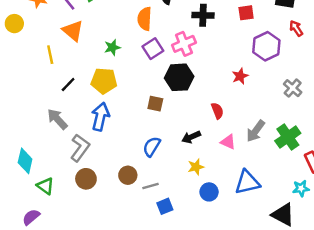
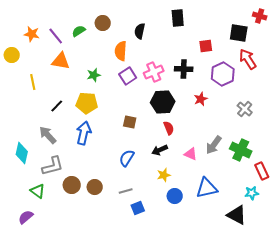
black cross: (203, 15) -> (184, 69), moved
red arrow: (296, 28) -> (248, 59), size x1.5
orange triangle: (73, 31) -> (61, 61), turned -30
yellow line: (50, 55) -> (33, 82), moved
black hexagon: (179, 77) -> (163, 102), moved
red semicircle: (217, 111) -> (169, 128), moved
green cross: (288, 137) -> (241, 150), turned -30
gray L-shape: (80, 148) -> (53, 166), moved, turned 40
cyan diamond: (25, 161) -> (22, 153), moved
brown circle: (128, 175) -> (95, 187), moved

